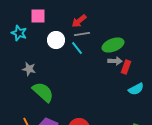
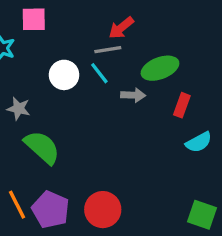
red arrow: (79, 21) -> (121, 28), moved
white circle: (56, 40) -> (64, 75), moved
gray arrow: (115, 61) -> (133, 95), moved

